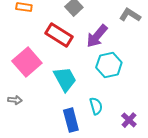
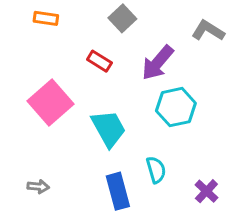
red rectangle: (59, 35) -> (99, 61), size x0.6
gray arrow: (15, 100) -> (38, 187), moved

